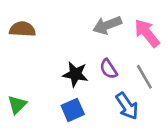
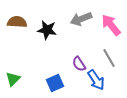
purple semicircle: (109, 69) -> (79, 64), moved
black star: (75, 74) -> (47, 30), moved

